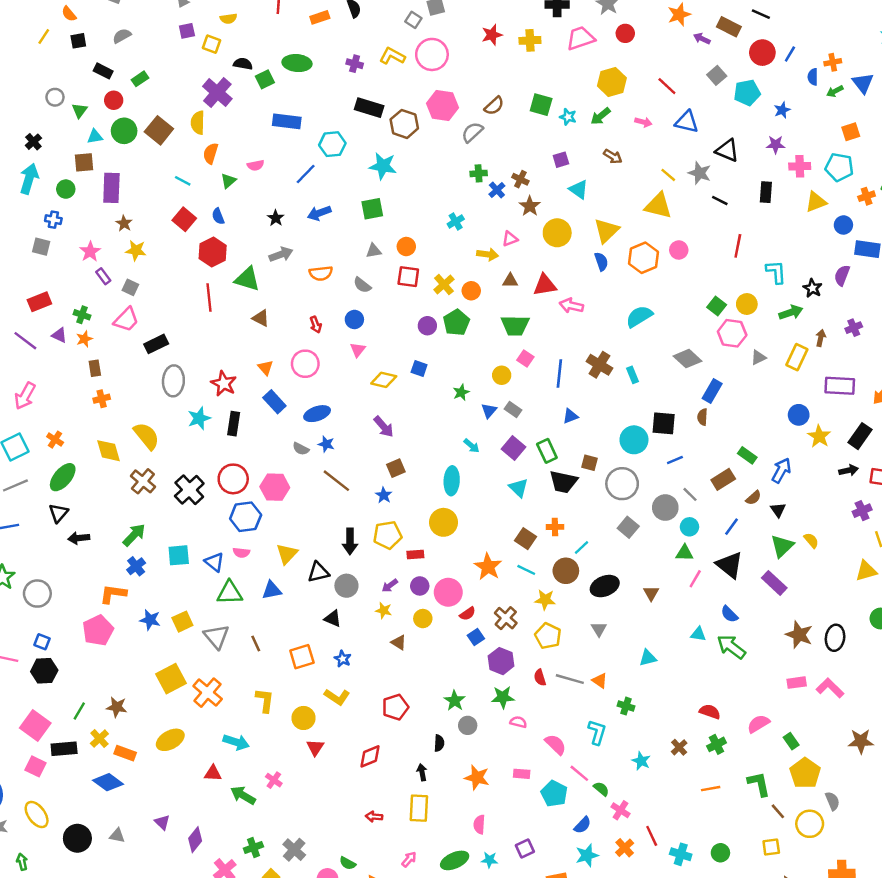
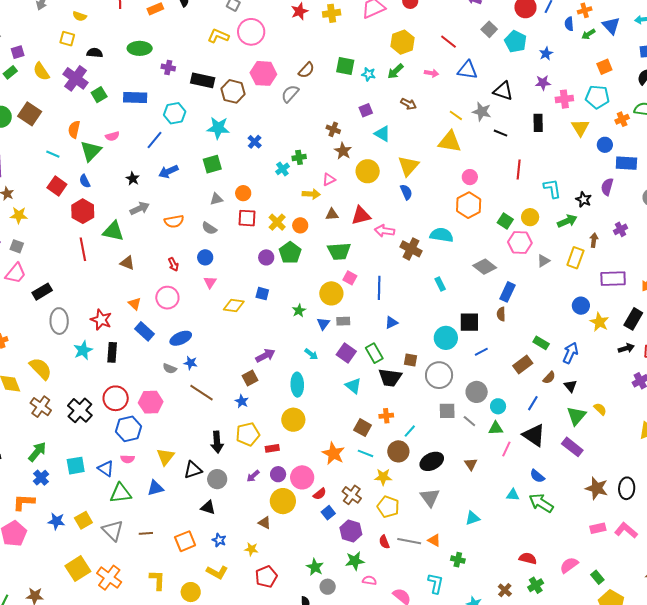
yellow semicircle: (228, 19) -> (80, 16), turned 32
purple square: (187, 31) -> (18, 52), moved
purple cross: (355, 64) -> (168, 67), moved
green square: (265, 79) -> (99, 95), moved
cyan pentagon: (747, 93) -> (516, 42), turned -30
yellow semicircle: (198, 123) -> (41, 71), moved, turned -30
green cross: (479, 173) -> (299, 157), moved
green triangle: (228, 181) -> (91, 151), size x1.6
blue cross: (497, 190) -> (255, 142), moved
yellow triangle: (816, 202) -> (580, 128), turned -36
orange hexagon: (644, 258) -> (469, 205), moved
cyan semicircle: (639, 316) -> (442, 235), turned 45
brown cross: (599, 365) -> (411, 249), moved
yellow circle: (502, 375) -> (331, 293), size x1.5
gray rectangle: (513, 409) -> (343, 321), turned -32
purple arrow: (384, 427) -> (265, 356), moved, turned -72
gray line: (690, 494) -> (469, 421), moved
gray square: (628, 527) -> (447, 411), turned -36
yellow star: (384, 610) -> (251, 549), moved
yellow circle: (423, 619) -> (283, 501), size x1.6
gray triangle: (599, 629) -> (430, 497), size x1.5
brown line: (256, 643) -> (146, 533), turned -64

